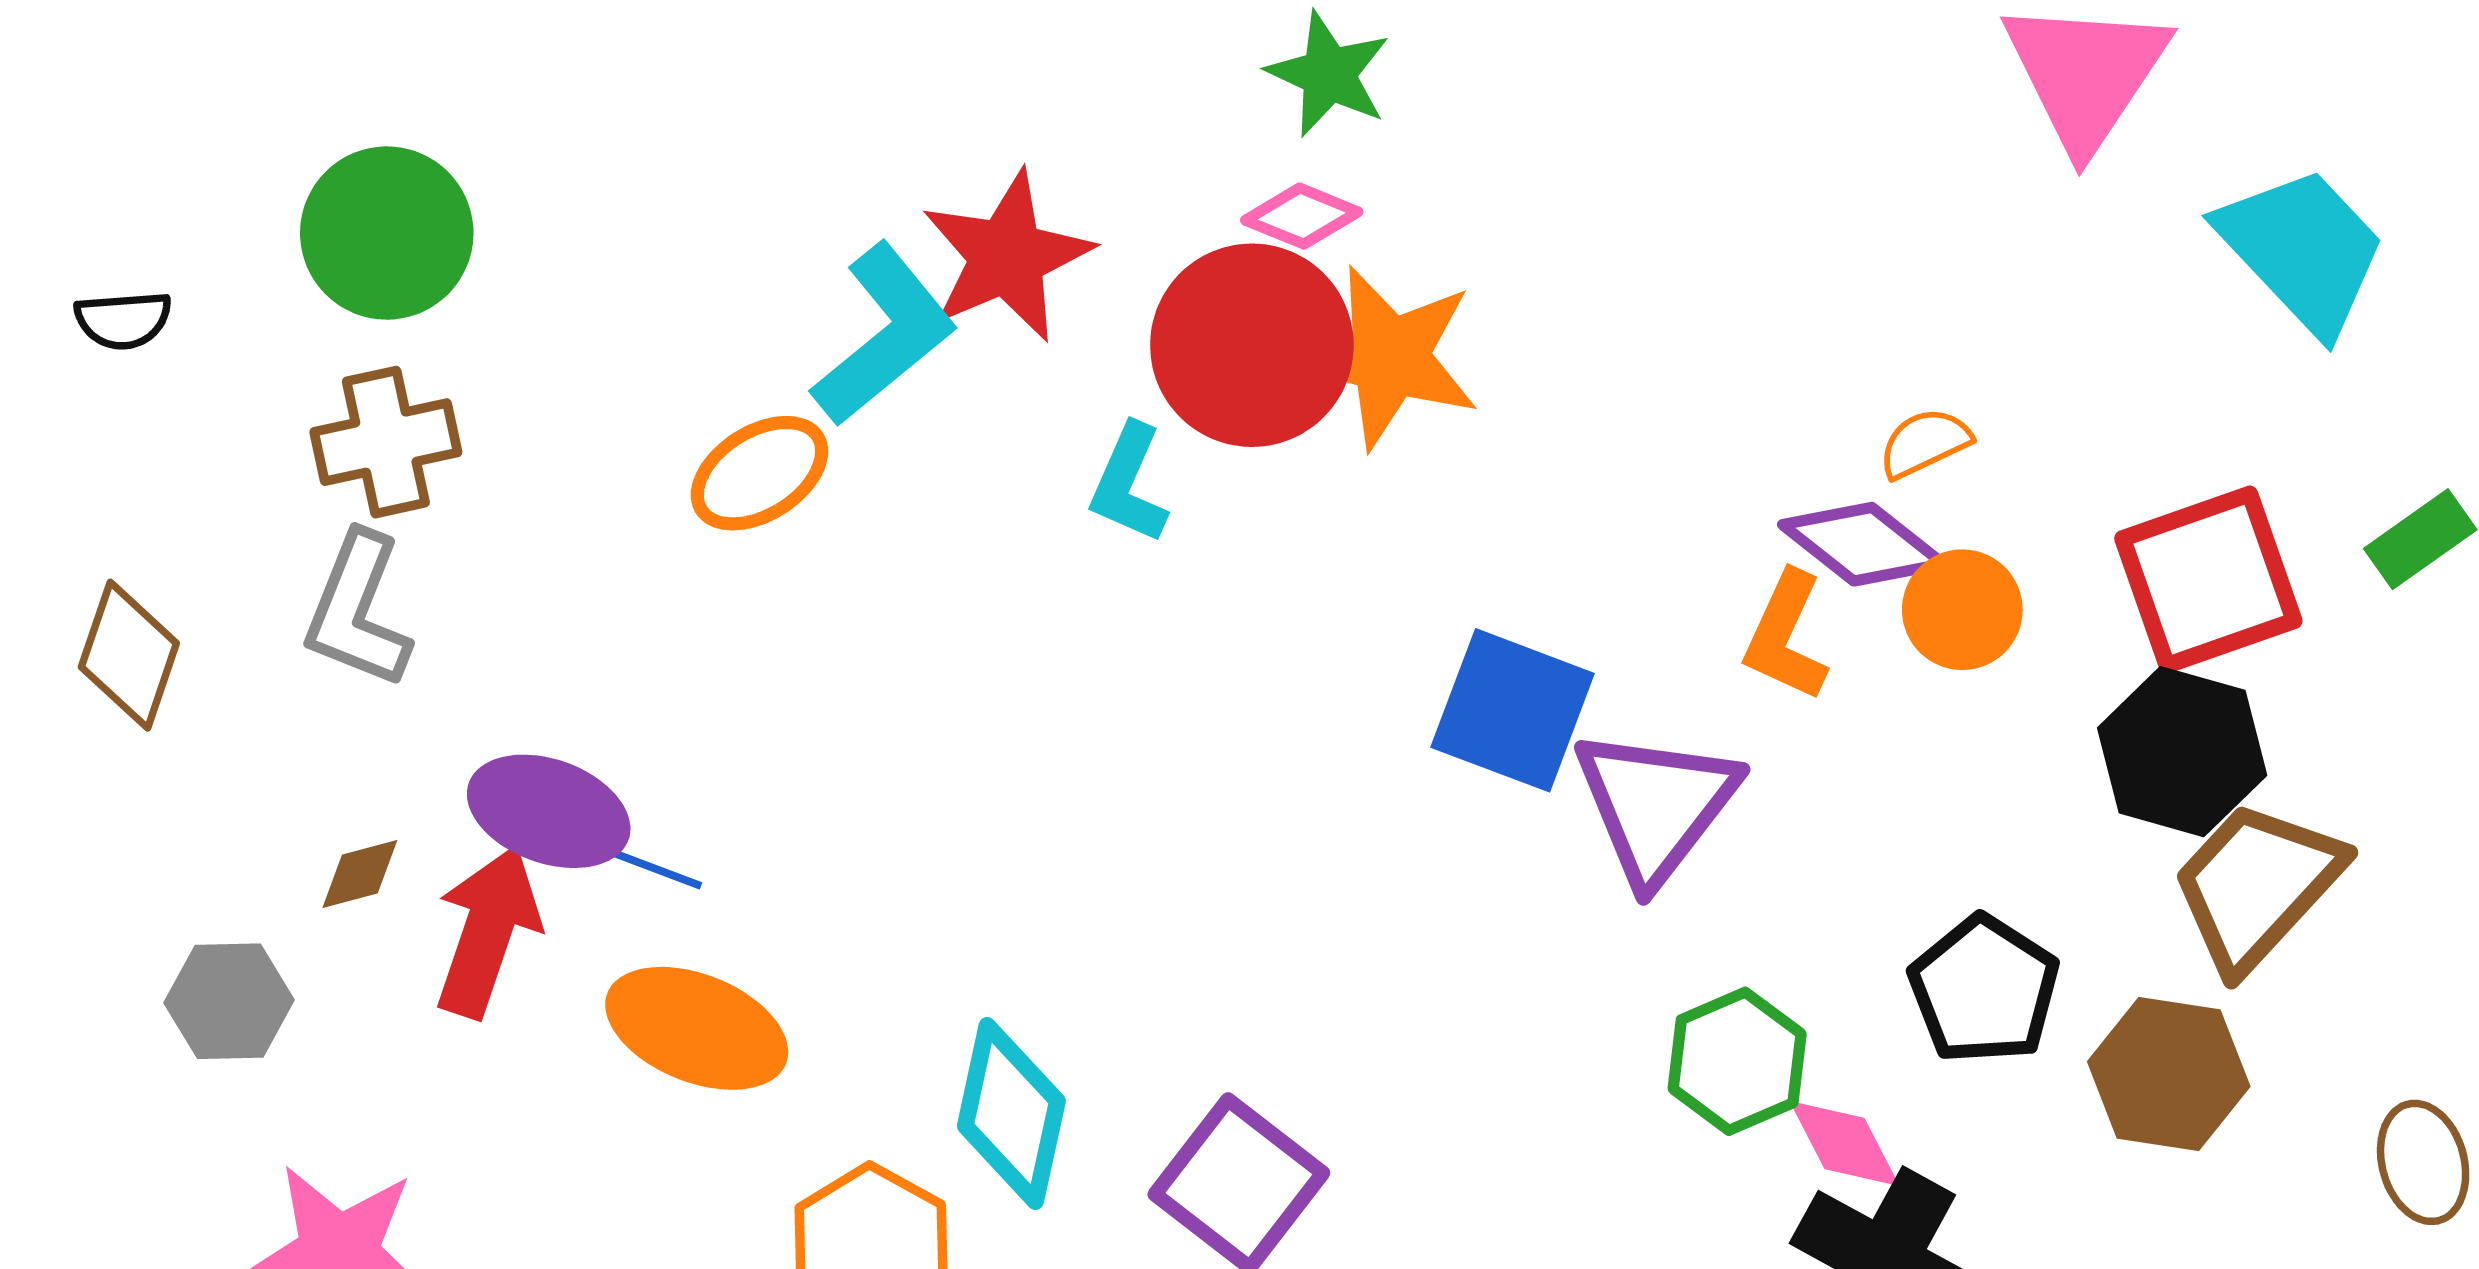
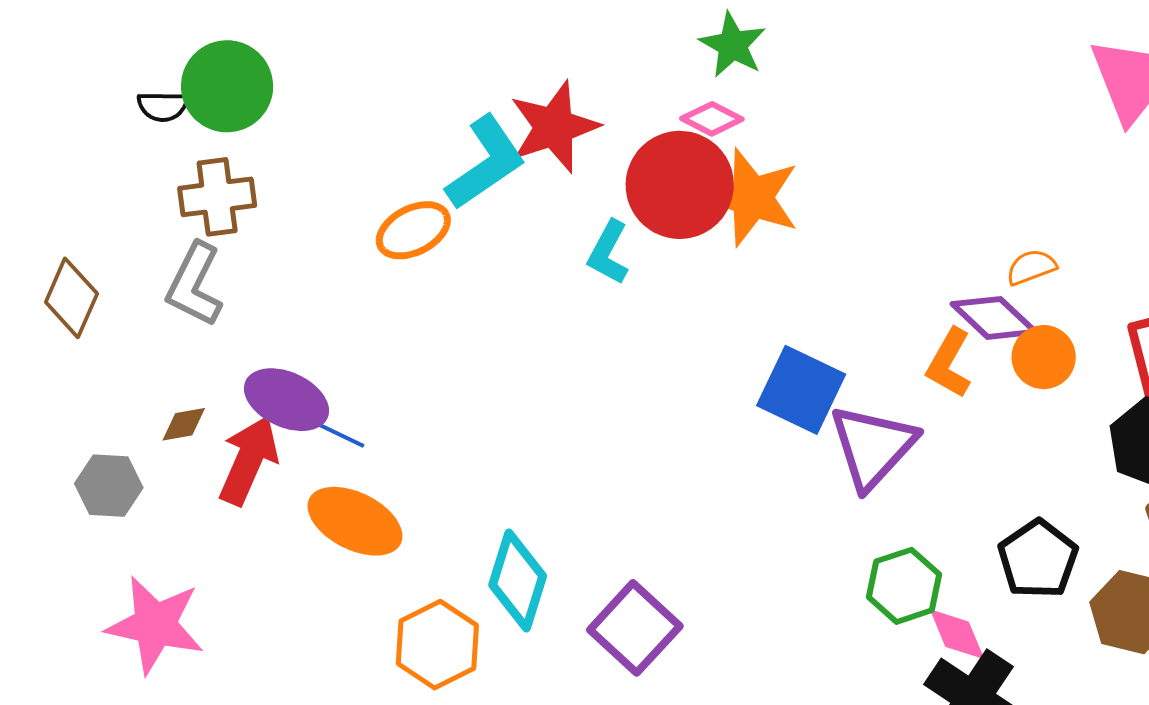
black semicircle: (123, 320) -> (163, 106), moved

